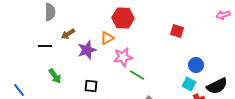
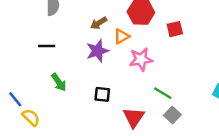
red square: (177, 31) -> (175, 29), moved, turned -32
brown arrow: (68, 34) -> (99, 23), moved
green line: (137, 75) -> (163, 93), moved

